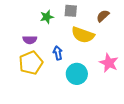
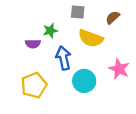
green star: (47, 17) -> (50, 31), moved
blue arrow: (58, 53) -> (63, 58), size x1.5
yellow pentagon: (31, 63) -> (34, 85), moved

